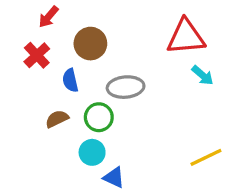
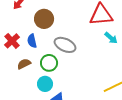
red cross: (37, 55) -> (12, 41), moved
gray ellipse: (126, 87) -> (65, 45), turned 30

